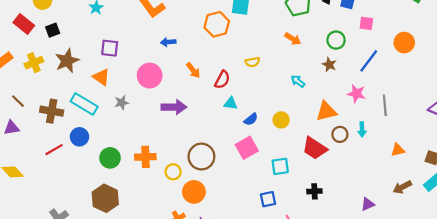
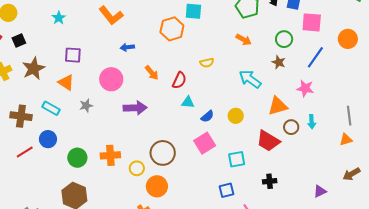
pink square: (366, 23) -> (312, 22), size x1.5
cyan arrow: (298, 81) -> (250, 79), size x1.6
cyan rectangle: (84, 104) -> (51, 108), size x0.7
gray line: (385, 105) -> (349, 116), moved

